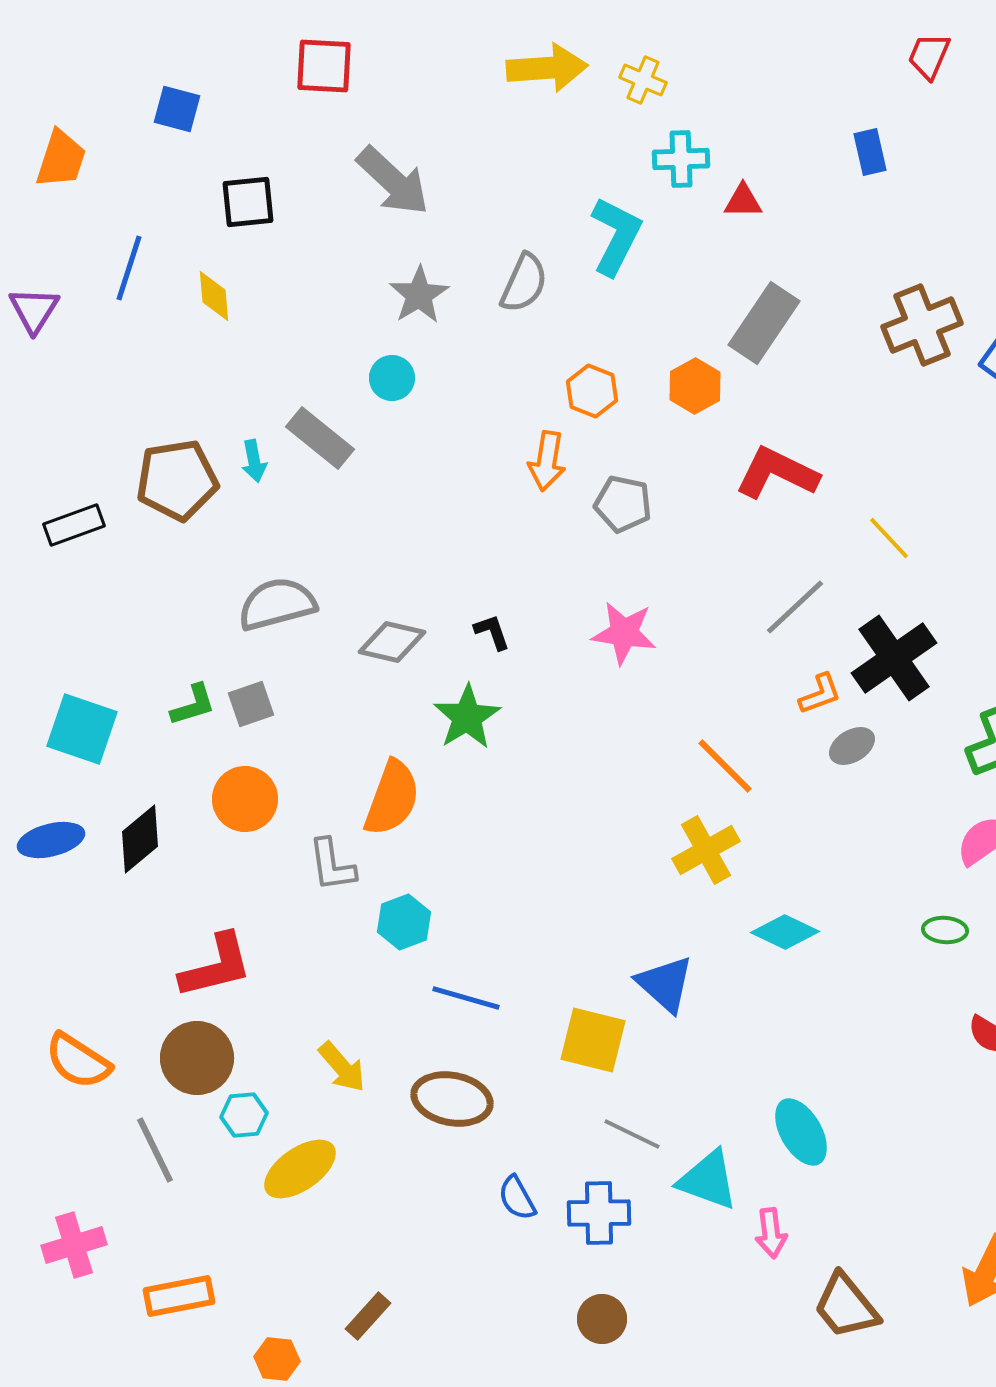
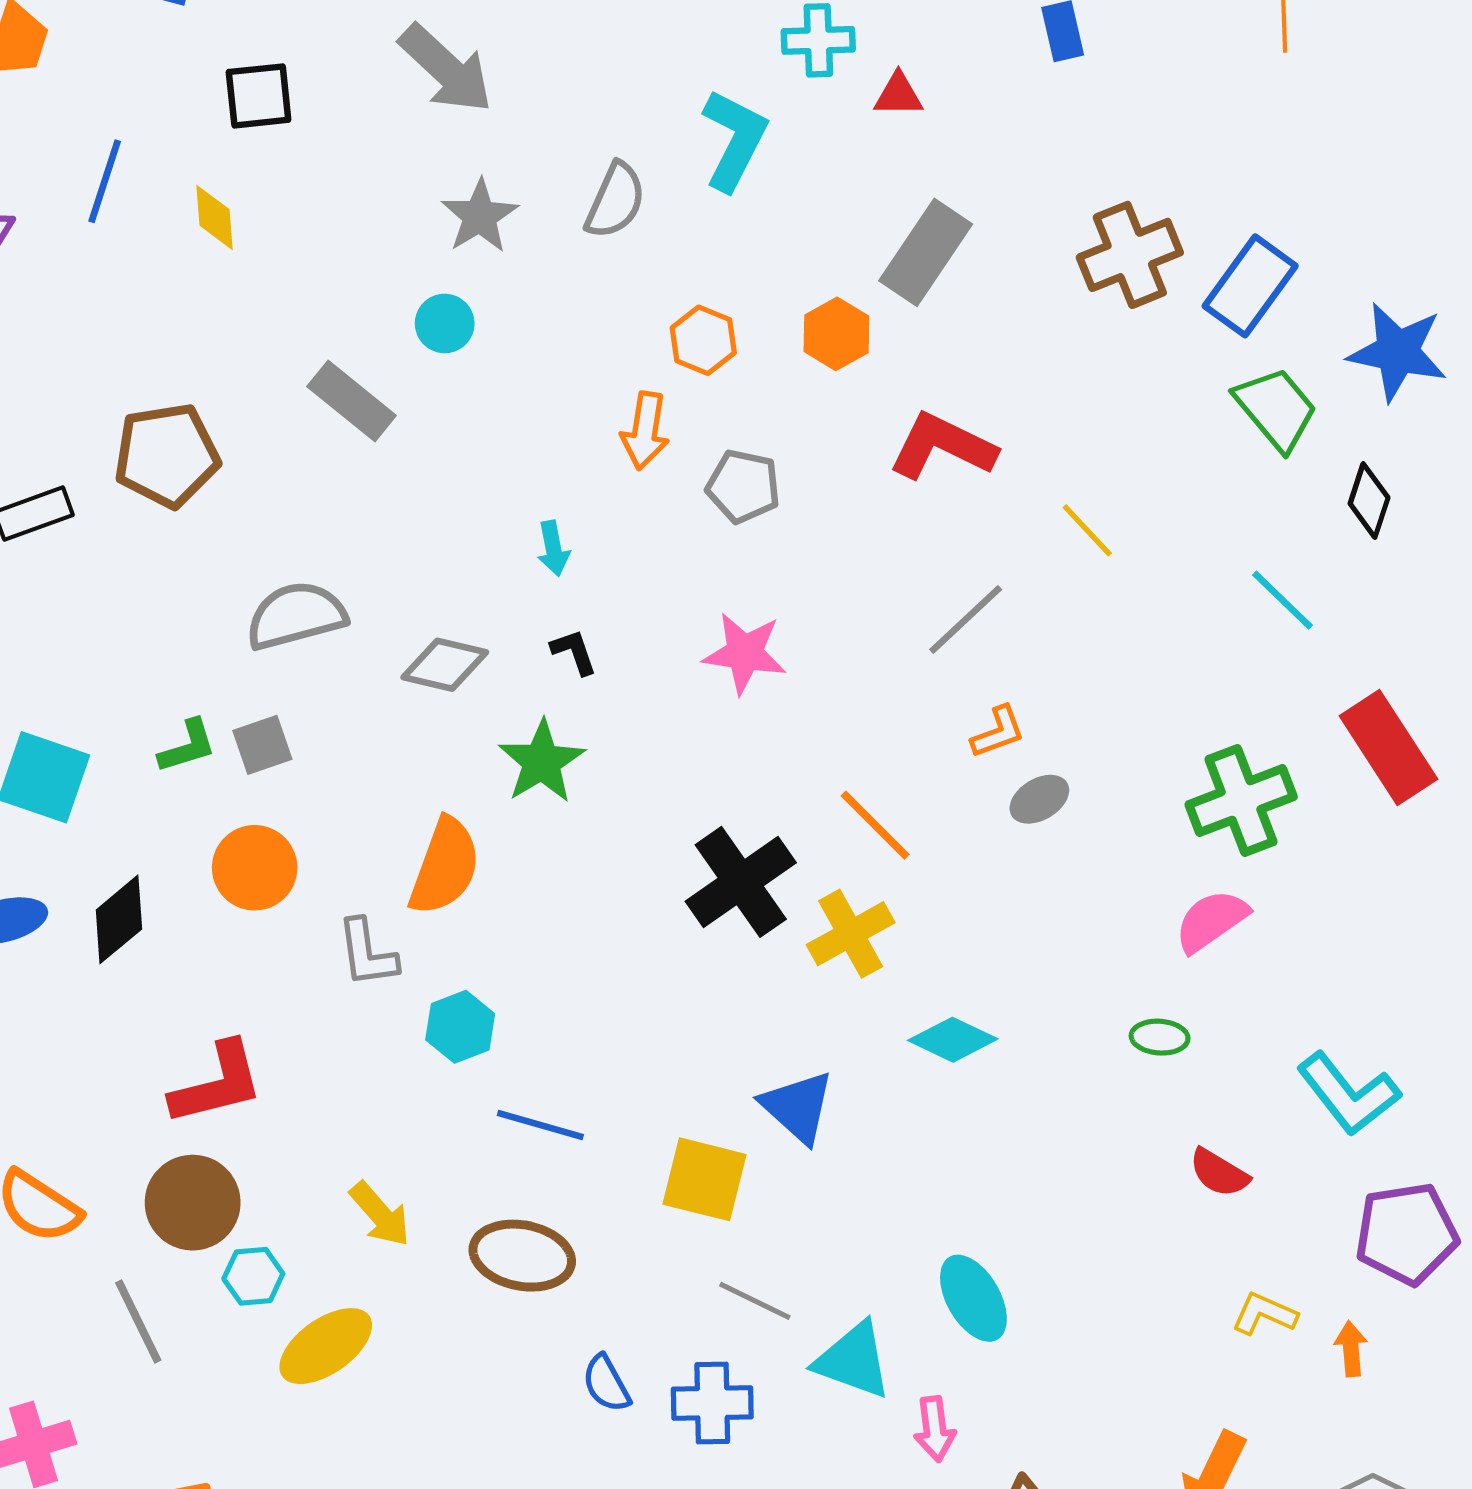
cyan arrow: (254, 461) -> (553, 548), moved
black cross: (894, 658) -> (741, 882), moved

